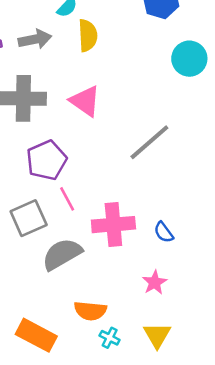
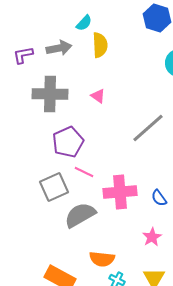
pink triangle: (85, 101) -> (98, 96), size x0.6
pink line: (67, 199) -> (84, 172), turned -36

